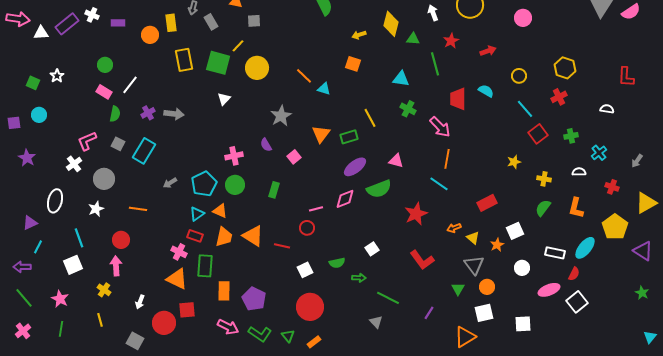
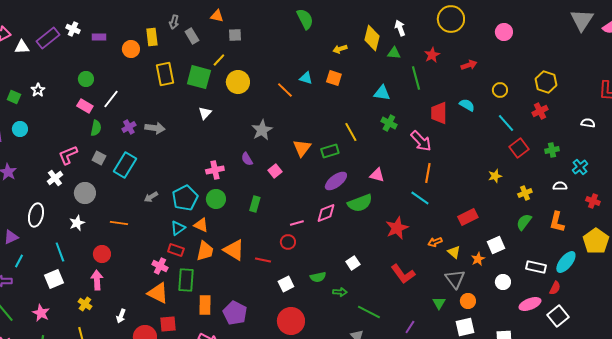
white arrow: (433, 13) -> (400, 28), moved
cyan triangle: (324, 89) -> (306, 78), moved
yellow cross: (544, 179) -> (525, 193), turned -32

